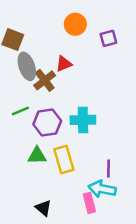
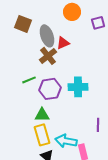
gray ellipse: (27, 66) -> (47, 36), moved
yellow rectangle: (64, 160) -> (42, 135), moved
cyan arrow: (102, 189) -> (66, 141), moved

